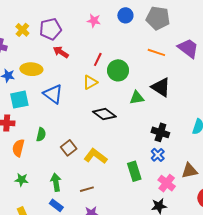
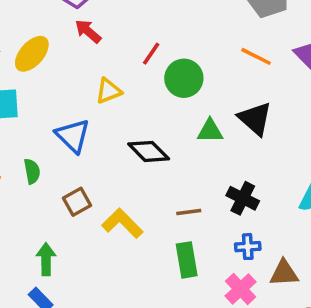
yellow ellipse: (31, 69) -> (32, 54), turned -60
yellow triangle: (90, 82) -> (109, 91), moved
blue triangle: (53, 94) -> (73, 136), moved
green semicircle: (41, 135) -> (32, 171), turned -32
blue cross: (158, 155) -> (248, 247), moved, turned 32
brown line: (87, 189) -> (189, 212), moved

